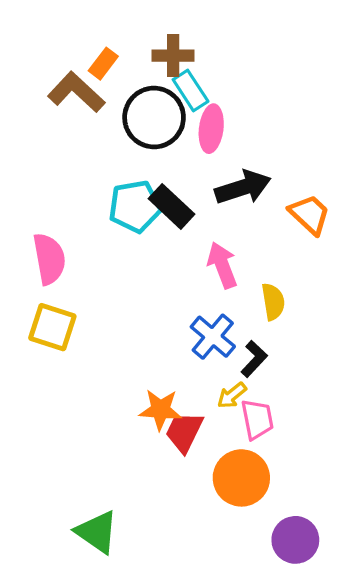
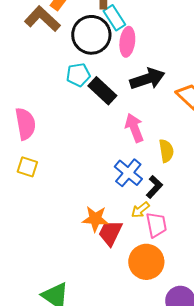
cyan pentagon: (135, 206) -> (78, 75), moved, size x0.7
yellow square: (52, 327) -> (27, 167), size x0.7

